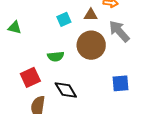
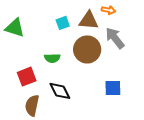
brown triangle: (91, 15) -> (89, 20), size x1.5
green triangle: (15, 28) -> (15, 28), size x1.5

